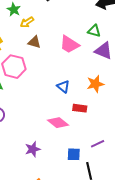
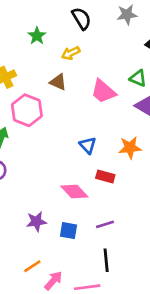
yellow arrow: (27, 22) -> (71, 53), moved
purple line: (98, 144) -> (105, 224), moved
blue square: (74, 154) -> (68, 231), moved

